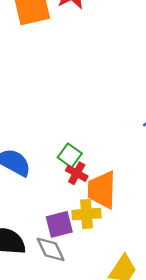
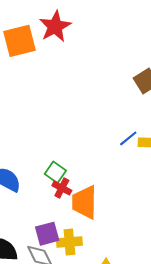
yellow cross: (87, 214) -> (69, 242), moved

